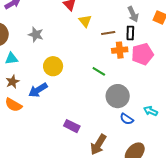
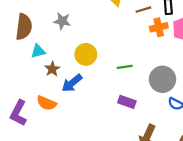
green line: (99, 71) -> (125, 67), moved, turned -32
brown star: (13, 82) -> (52, 69), moved
purple rectangle: (72, 126) -> (127, 102), moved

